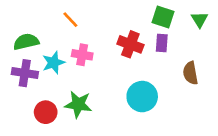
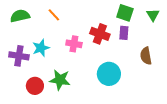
green semicircle: (26, 42) -> (20, 16), moved
pink cross: (82, 55) -> (74, 44), moved

